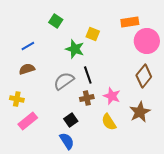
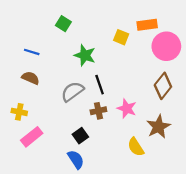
yellow square: (93, 34) -> (121, 37), moved
blue line: (28, 46) -> (32, 52), turned 48
brown semicircle: (27, 69) -> (31, 78), turned 42
yellow semicircle: (109, 122) -> (136, 147), moved

